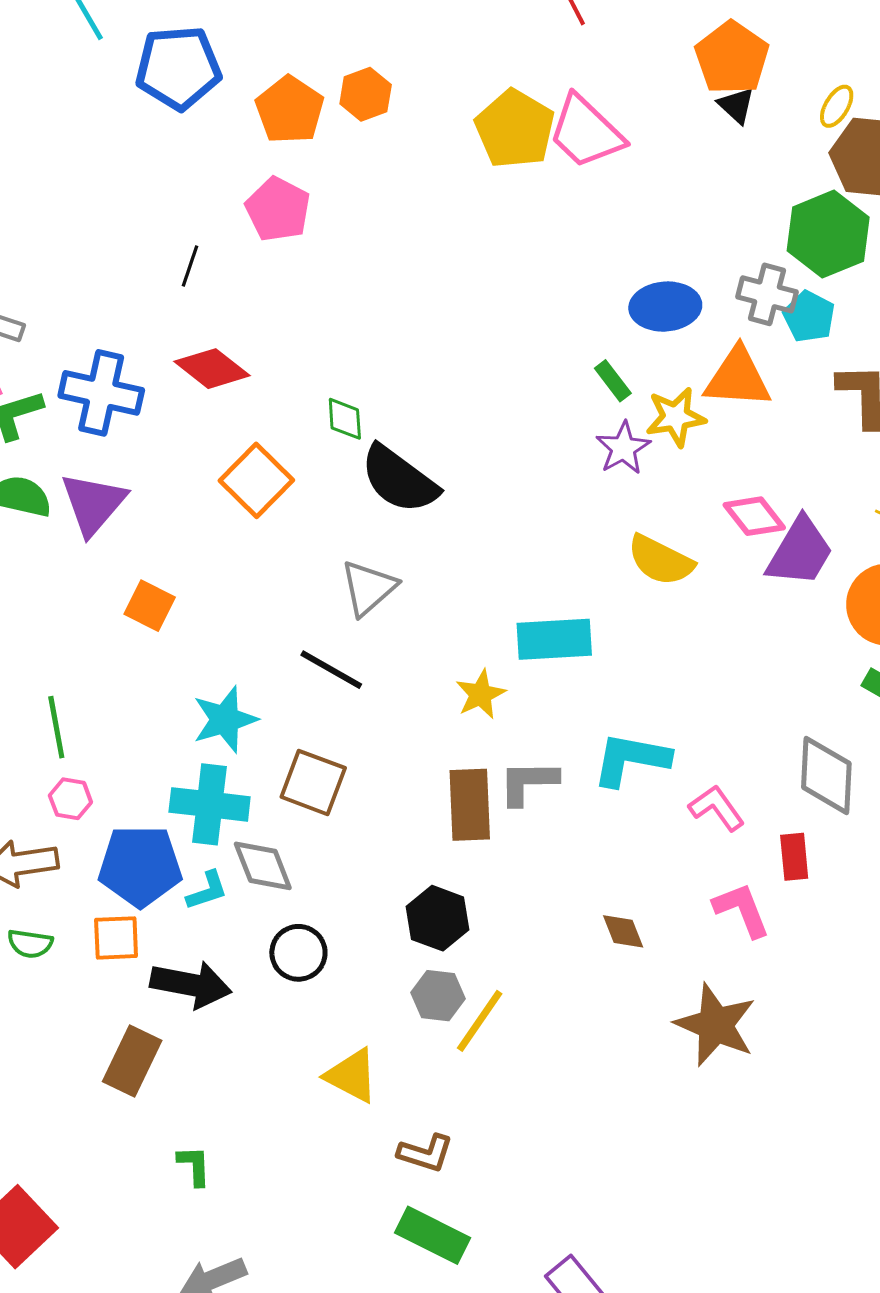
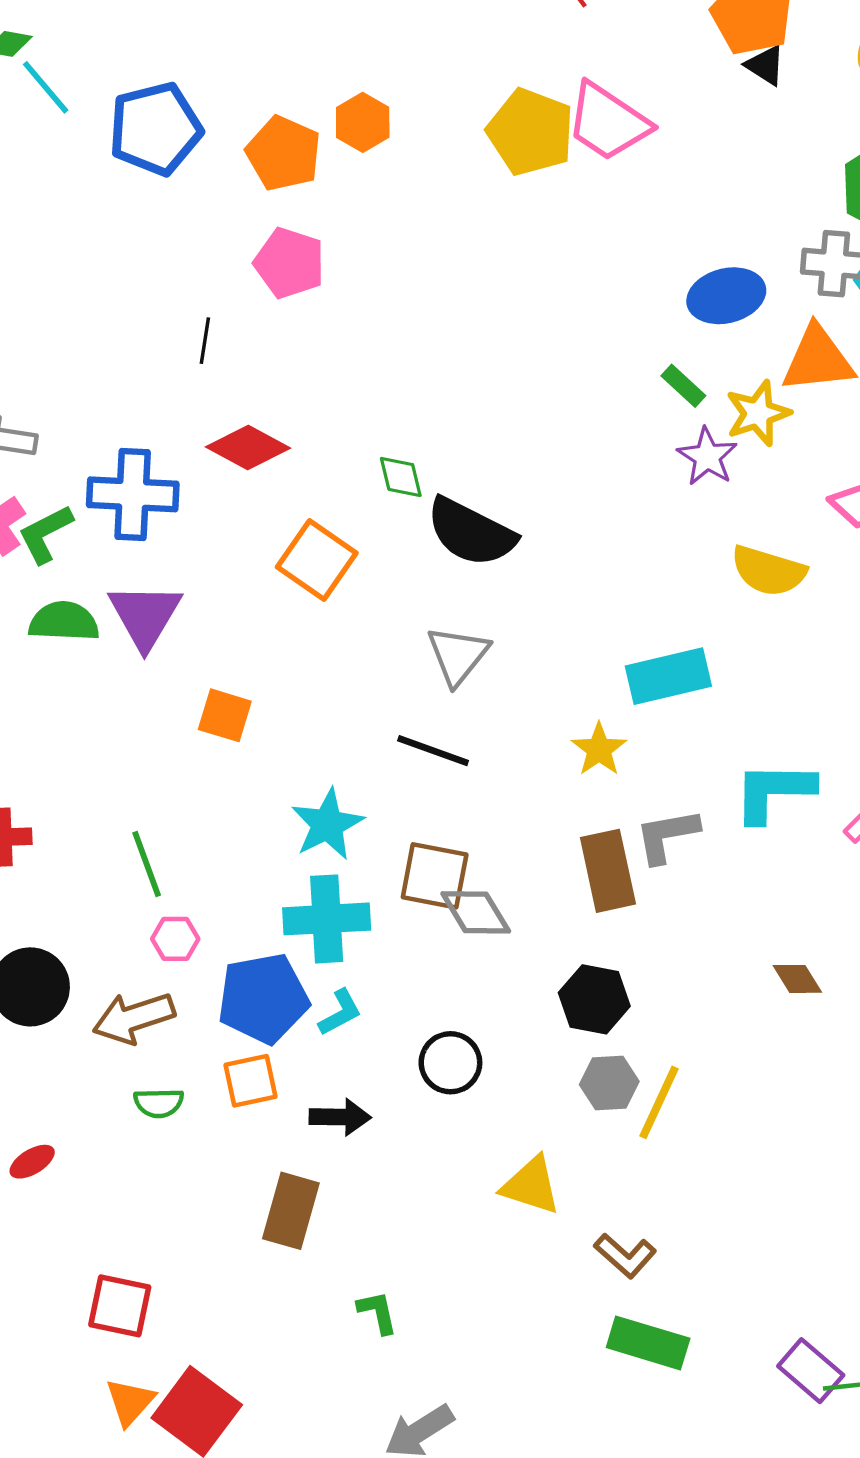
gray diamond: (263, 866) -> (476, 912), moved
black arrow: (191, 984) -> (340, 1117), size x0.7
brown L-shape: (426, 1153) -> (625, 1256), turned 34

